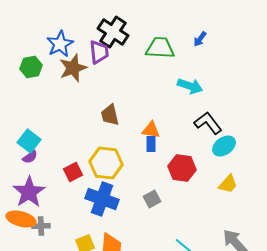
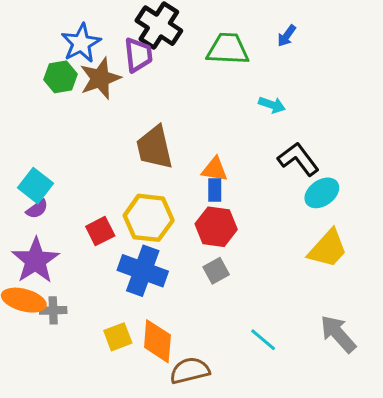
green hexagon: (31, 67) -> (61, 77), moved
cyan arrow: (190, 86) -> (272, 105), size x0.7
brown trapezoid: (110, 115) -> (154, 147), size x1.4
red hexagon: (182, 168) -> (216, 227), moved
yellow trapezoid: (228, 184) -> (328, 249), size x1.4

